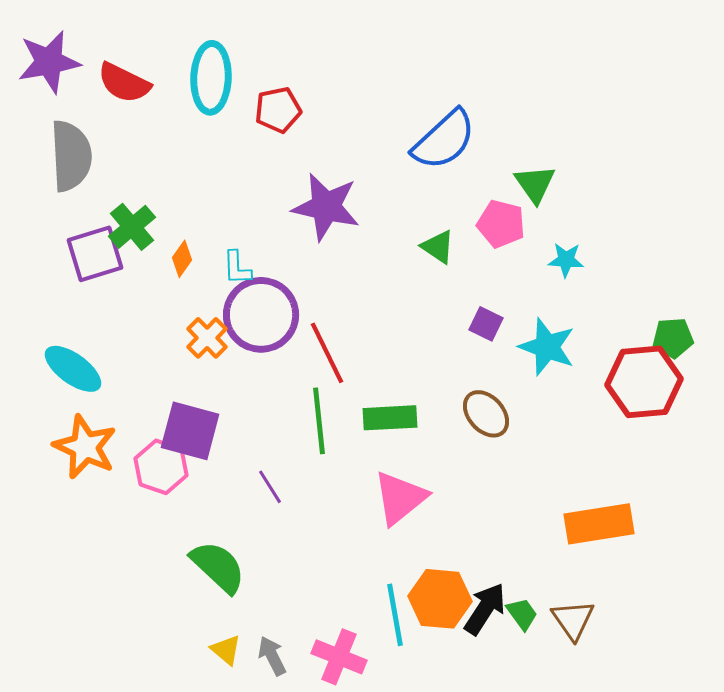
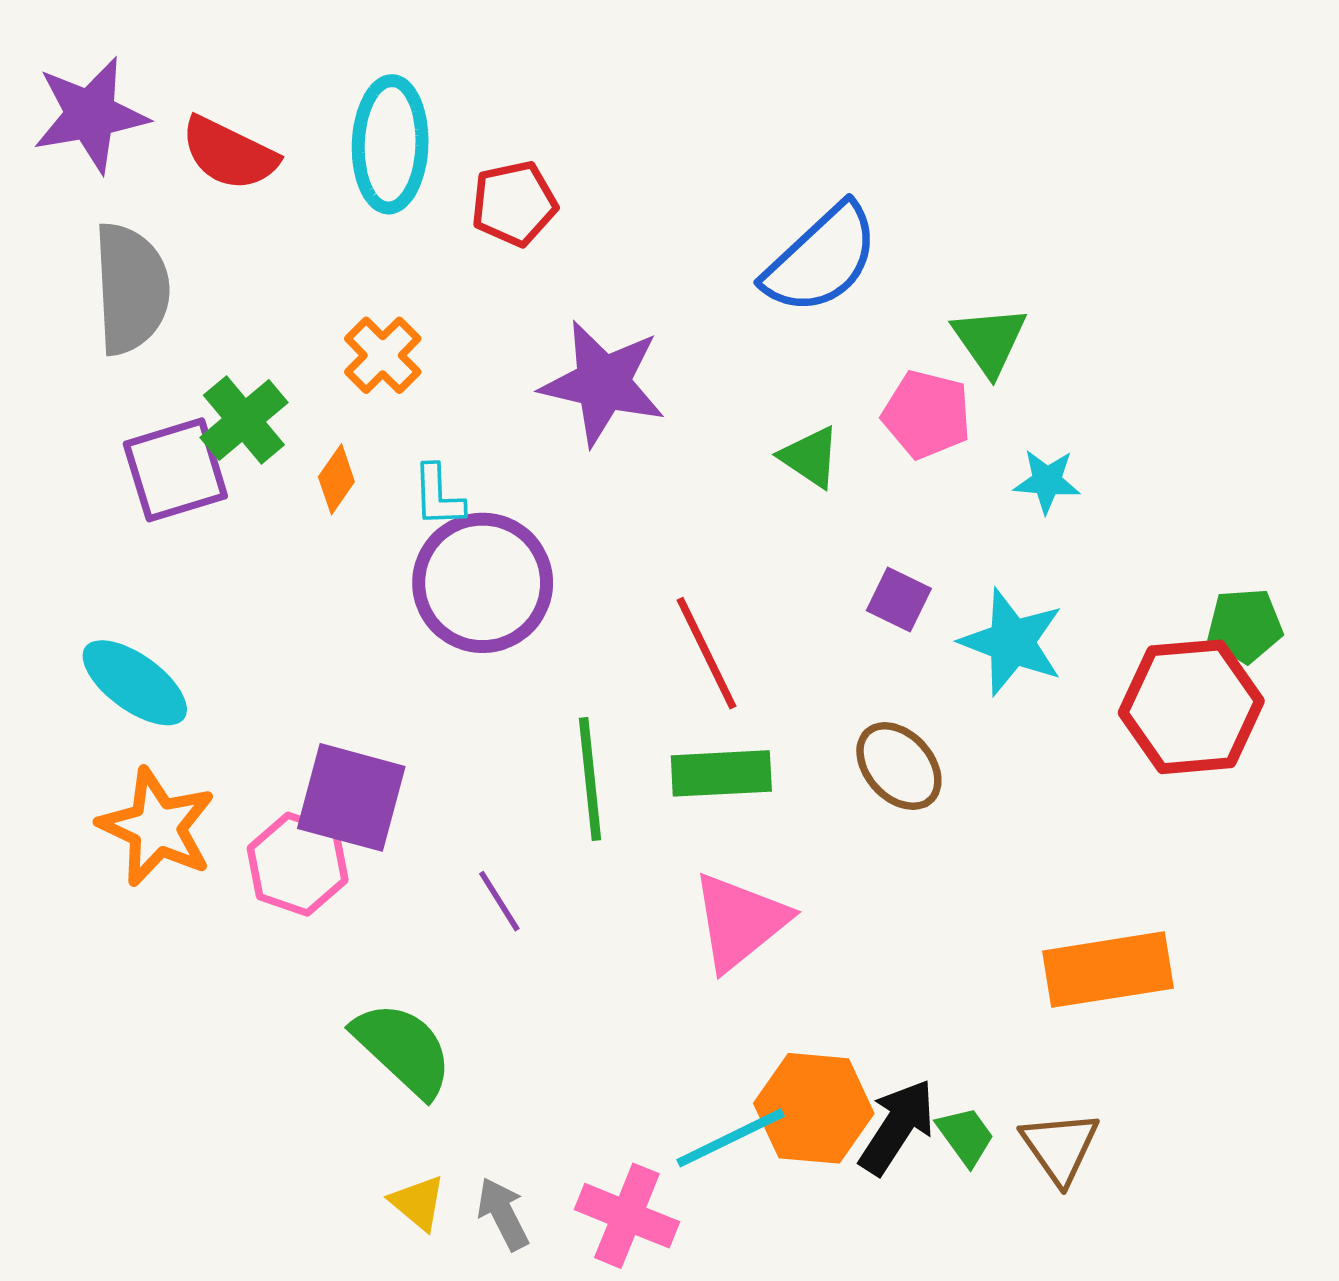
orange cross: (207, 338) -> (383, 355), moved
red line: (327, 353) -> (707, 653), moved
cyan line: (395, 615) -> (731, 1138), turned 74

